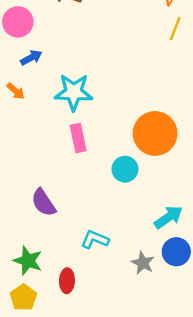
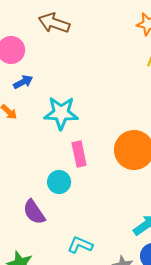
pink rectangle: (78, 138) -> (79, 154), moved
cyan circle: (125, 169) -> (59, 182), moved

